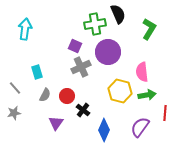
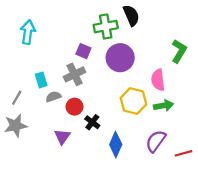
green L-shape: (149, 29) -> (179, 51), moved
gray cross: (81, 67) -> (75, 74), moved
gray line: (15, 88) -> (17, 98), turned 72
gray semicircle: (45, 95) -> (53, 97), moved, turned -136
gray star: (14, 113) -> (16, 126), size x1.5
red line: (165, 113) -> (184, 153), moved, turned 70

